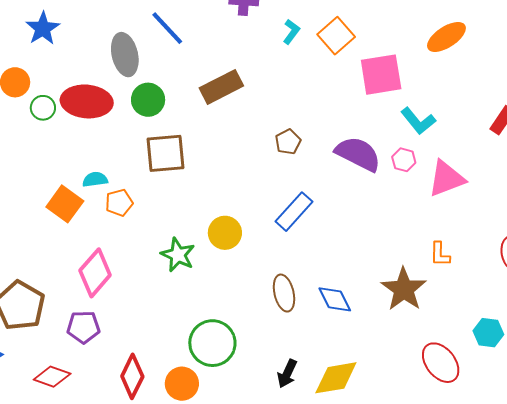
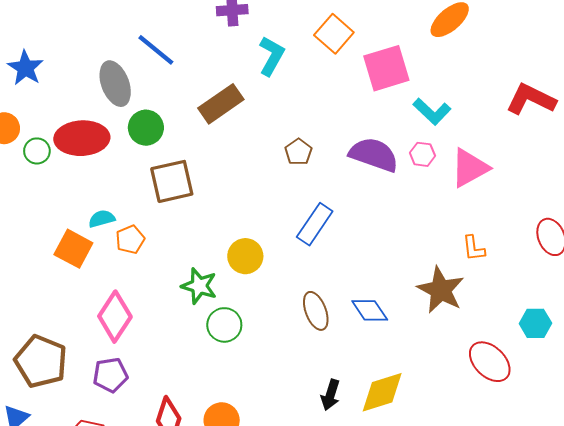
cyan L-shape: (291, 32) -> (272, 56), moved, size x1.5
green circle: (212, 343) -> (224, 325), moved, size x0.7

